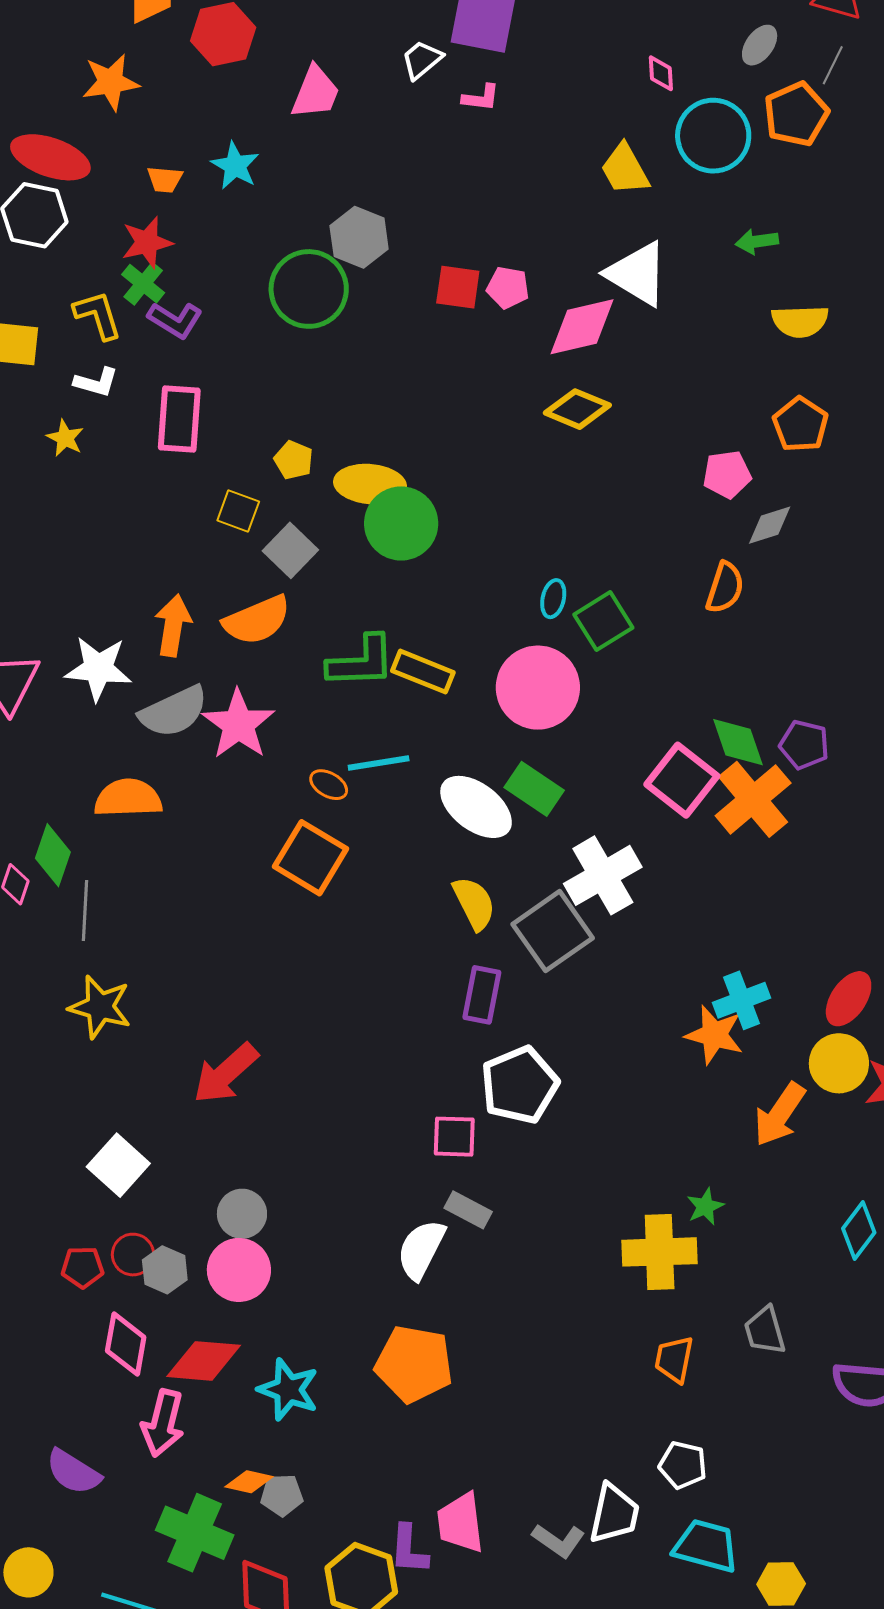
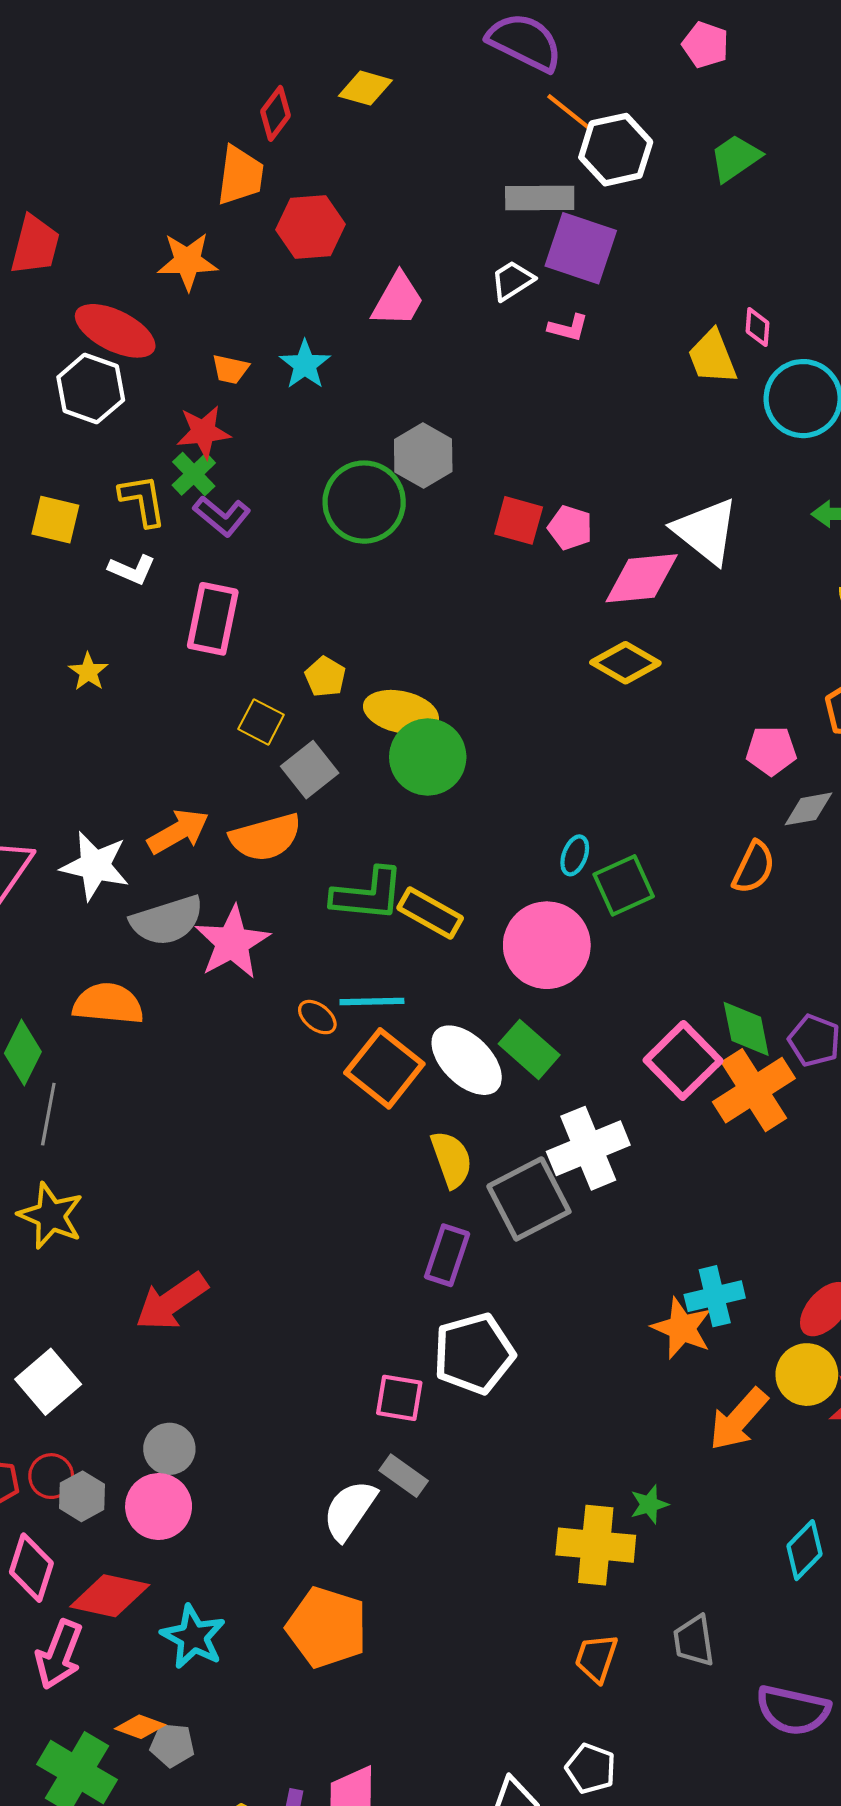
yellow trapezoid: (625, 169) -> (712, 357), moved
yellow star: (65, 438) -> (88, 672), moved
orange arrow: (173, 626) -> (178, 831), turned 44
orange square: (310, 858) -> (384, 1068), moved

